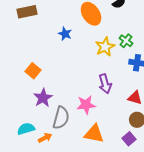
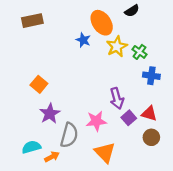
blue star: (65, 34) -> (83, 40), moved
yellow star: (105, 47) -> (117, 46), moved
orange triangle: (94, 134) -> (105, 152), turned 35
purple square: (129, 139) -> (129, 118), moved

